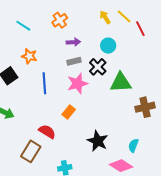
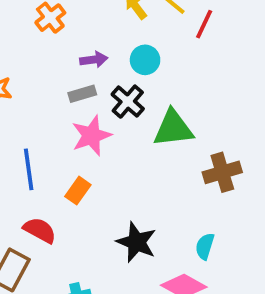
red line: (140, 29) -> (204, 24), turned 56
purple arrow: (73, 42) -> (94, 60), moved
blue line: (44, 83) -> (29, 169), moved

